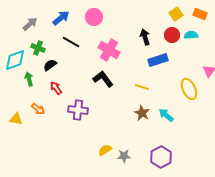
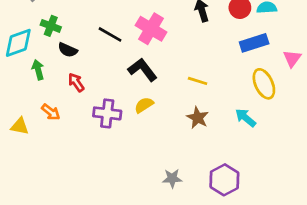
black line: (71, 42) -> (110, 34), moved
blue rectangle: (158, 60) -> (254, 43), moved
black semicircle: (50, 65) -> (68, 50), turned -120
cyan arrow: (166, 115) -> (246, 118), moved
yellow semicircle: (105, 150) -> (144, 105), moved

